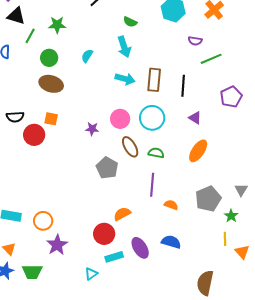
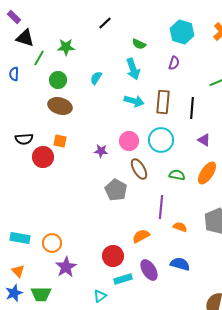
purple semicircle: (195, 41) -> (174, 63), moved, turned -80
green semicircle: (156, 153) -> (177, 175), moved
orange semicircle: (122, 214) -> (141, 236), moved

